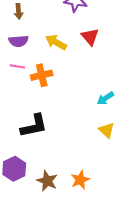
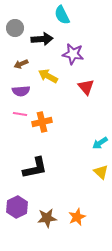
brown arrow: (19, 11) -> (21, 64), turned 72
yellow arrow: (56, 42) -> (48, 76), moved
brown star: (47, 181) -> (47, 218), turned -30

